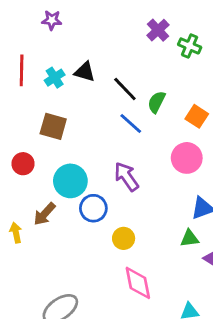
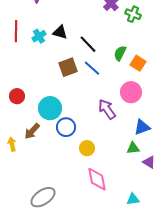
green semicircle: (157, 102) -> (120, 53), moved
brown square: (53, 126) -> (68, 67), moved, turned -36
purple arrow: (126, 177) -> (107, 109), moved

